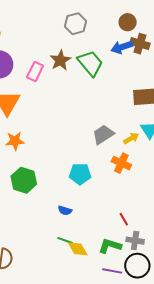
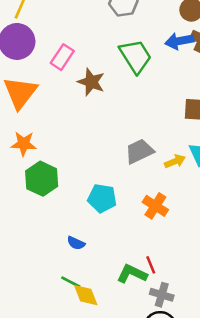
brown star: (60, 60) -> (91, 82), moved, turned -30
orange cross: (121, 163) -> (155, 206), moved
green hexagon: (24, 180) -> (42, 179), moved
green L-shape: (110, 246) -> (132, 274), moved

